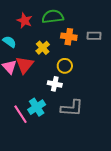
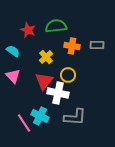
red triangle: (25, 65) -> (44, 81), moved
white cross: (55, 84) -> (58, 93), size x1.5
cyan cross: (37, 107) -> (40, 116), turned -30

